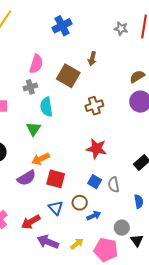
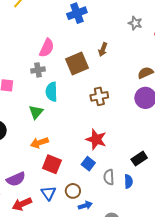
brown square: (68, 76) -> (77, 64), turned 30
purple semicircle: (27, 178) -> (16, 179), moved
blue square: (95, 182) -> (88, 164), moved
blue semicircle: (139, 202) -> (128, 181), moved

